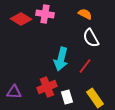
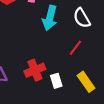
cyan arrow: (61, 59) -> (50, 18), moved

